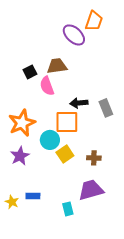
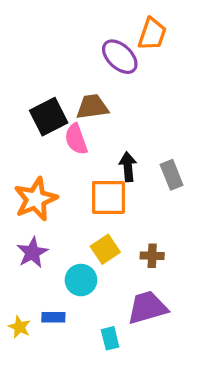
black square: (30, 72) -> (49, 117), size x1.6
black arrow: (79, 103) -> (128, 167), turned 90
cyan circle: (50, 140) -> (81, 280), moved

